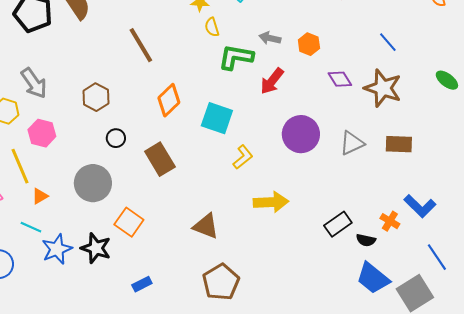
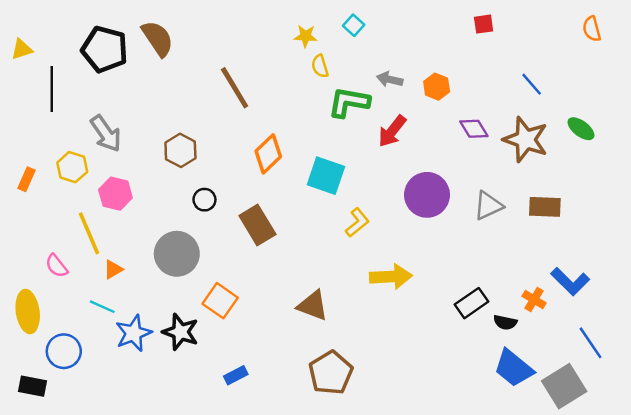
green ellipse: (447, 80) -> (581, 129), moved

